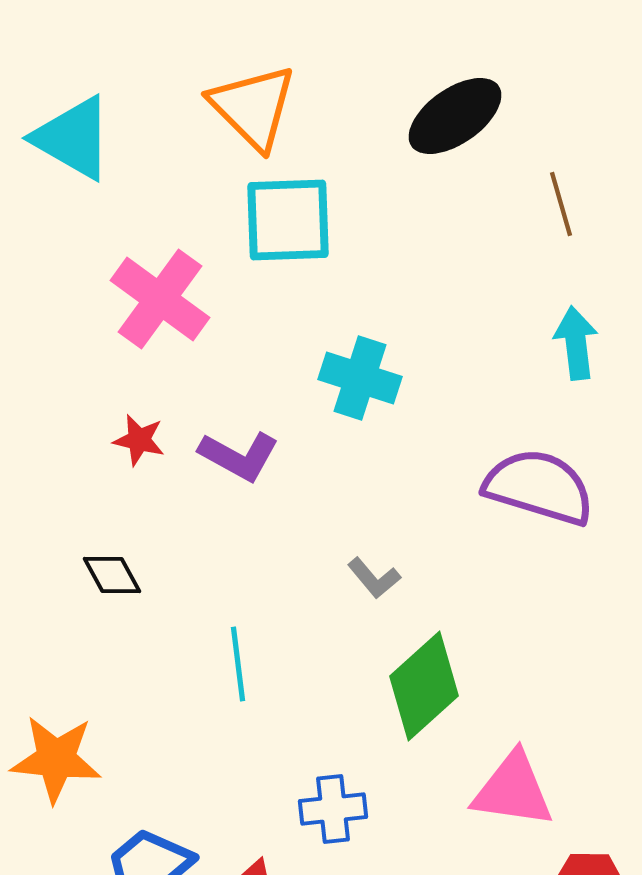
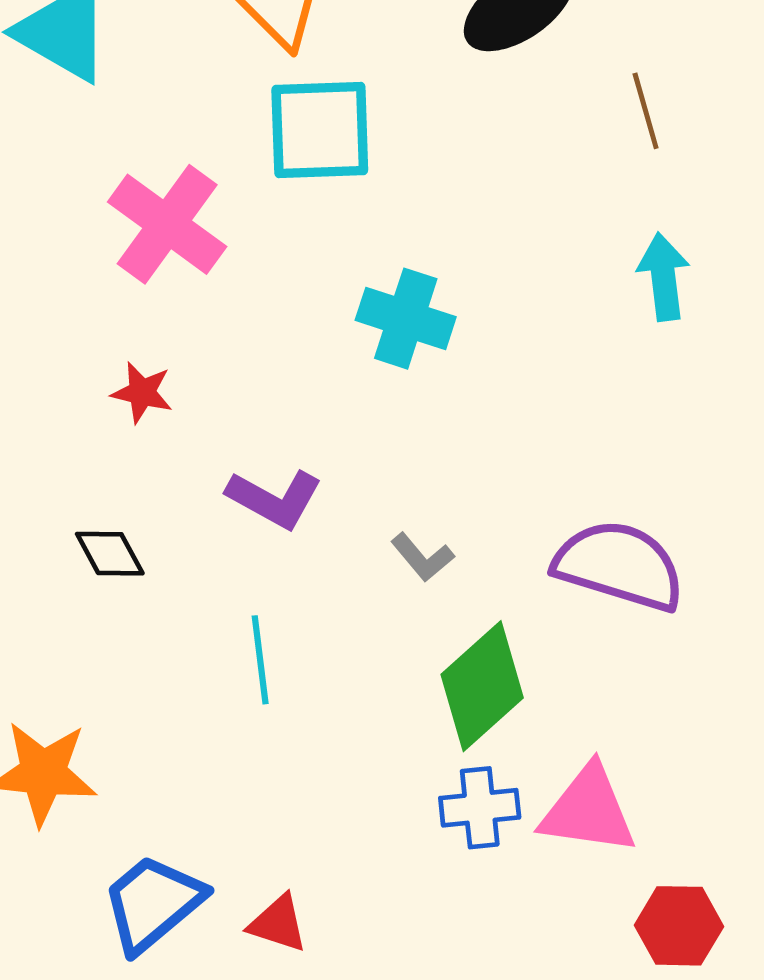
purple L-shape: (239, 456) -> (274, 499), moved
purple semicircle: (539, 487) -> (619, 566), moved
blue cross: (333, 809) -> (480, 808), moved

